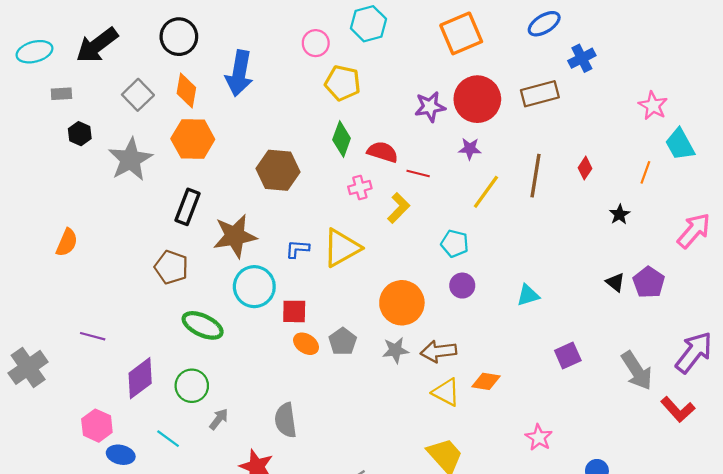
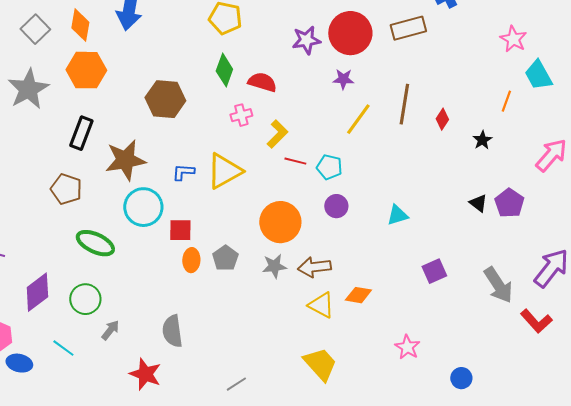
red diamond: (585, 168) -> (442, 119), moved
red line: (418, 173) -> (295, 161), moved
orange ellipse: (306, 344) -> (191, 260), turned 60

